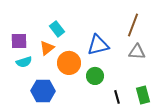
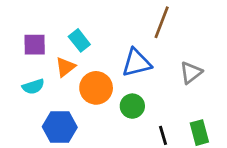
brown line: (133, 25) -> (162, 22), moved
purple square: (19, 41) -> (35, 45), moved
gray triangle: (137, 52) -> (191, 73), turned -42

